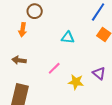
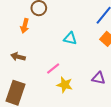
purple triangle: (99, 73) -> (98, 78), turned -32
yellow star: (76, 82) -> (65, 85), moved

